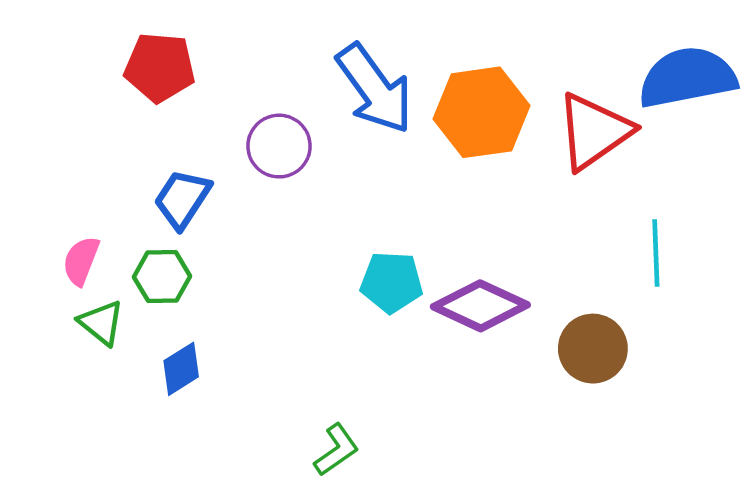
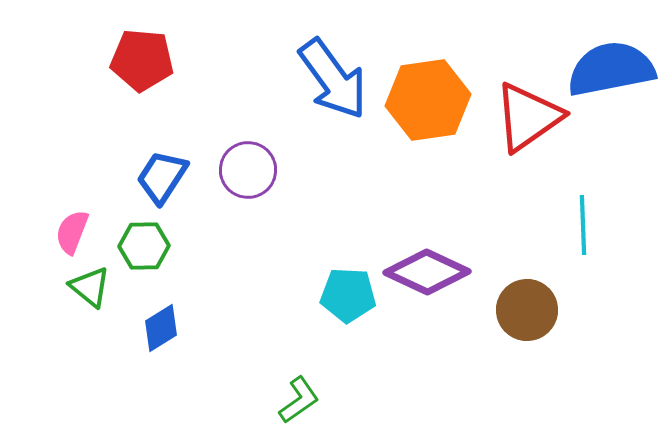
purple circle: (279, 146) -> (248, 170), moved
cyan pentagon: (392, 282) -> (348, 295), moved

